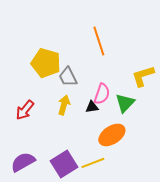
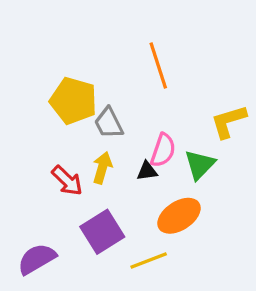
red arrow: (25, 110) -> (67, 181), moved, turned -85
purple square: (64, 164) -> (102, 232), moved

